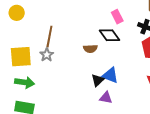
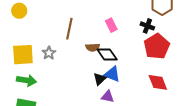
pink rectangle: (117, 17) -> (111, 25), moved
black diamond: (109, 35) -> (107, 54), moved
brown line: (49, 37) -> (69, 29), moved

